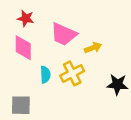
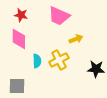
pink trapezoid: (64, 34) -> (59, 16), moved

